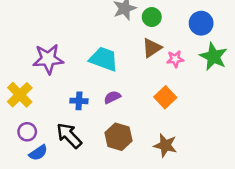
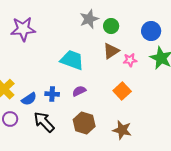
purple star: (48, 59) -> (23, 29), moved
blue semicircle: (38, 153) -> (29, 99), moved

